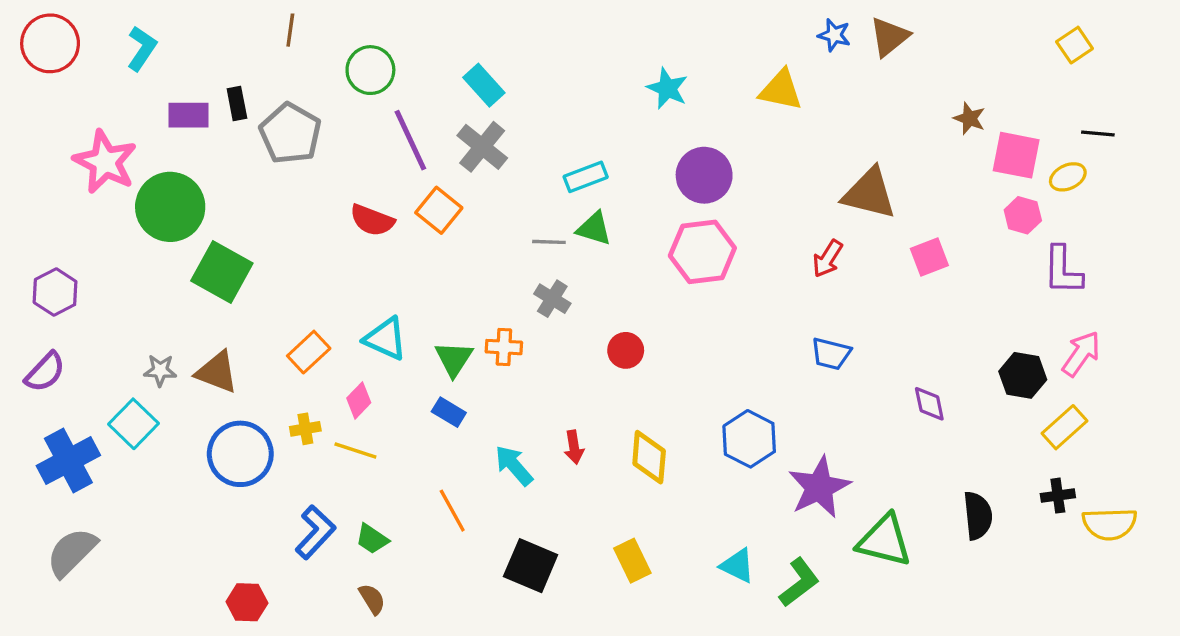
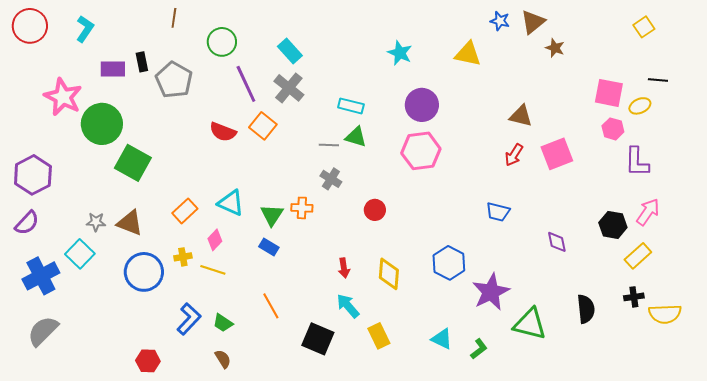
brown star: (969, 118) -> (555, 48), moved
cyan rectangle: (586, 177) -> (351, 106), turned 35
brown triangle: (869, 194) -> (521, 116), size x0.7
pink square: (929, 257) -> (557, 154), size x1.4
red arrow: (828, 259) -> (514, 155), moved
purple hexagon: (55, 292) -> (33, 175), size x1.4
cyan arrow: (514, 466) -> (348, 306), moved
green L-shape: (799, 582) -> (479, 349), size x0.7

